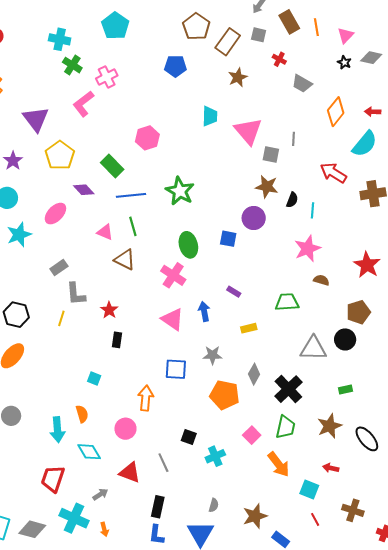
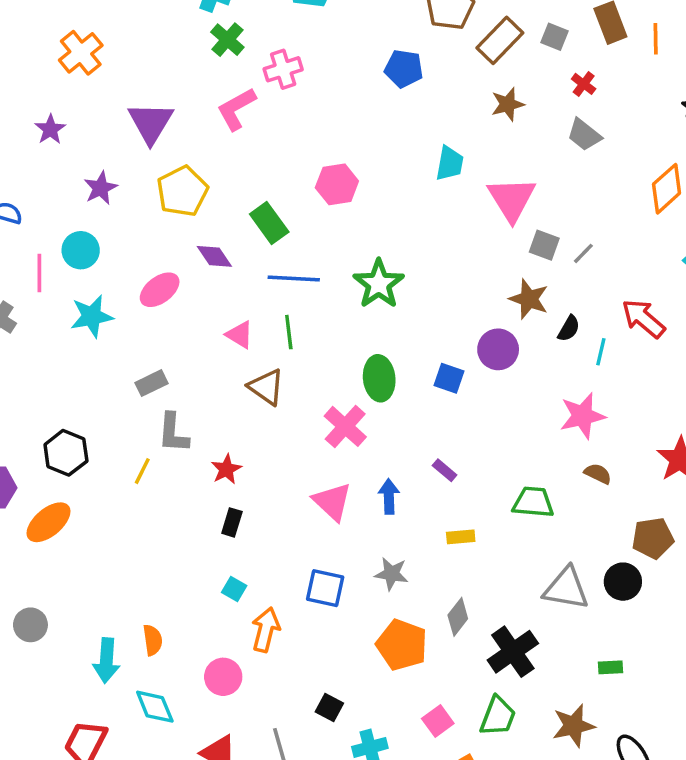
gray trapezoid: (302, 84) -> (584, 135), moved
gray line: (293, 139) -> (583, 253), moved, turned 32
red arrow: (333, 173) -> (643, 319), moved
cyan square: (94, 379) -> (234, 589), moved

